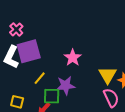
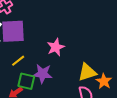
yellow triangle: (108, 75) -> (87, 72), turned 30

